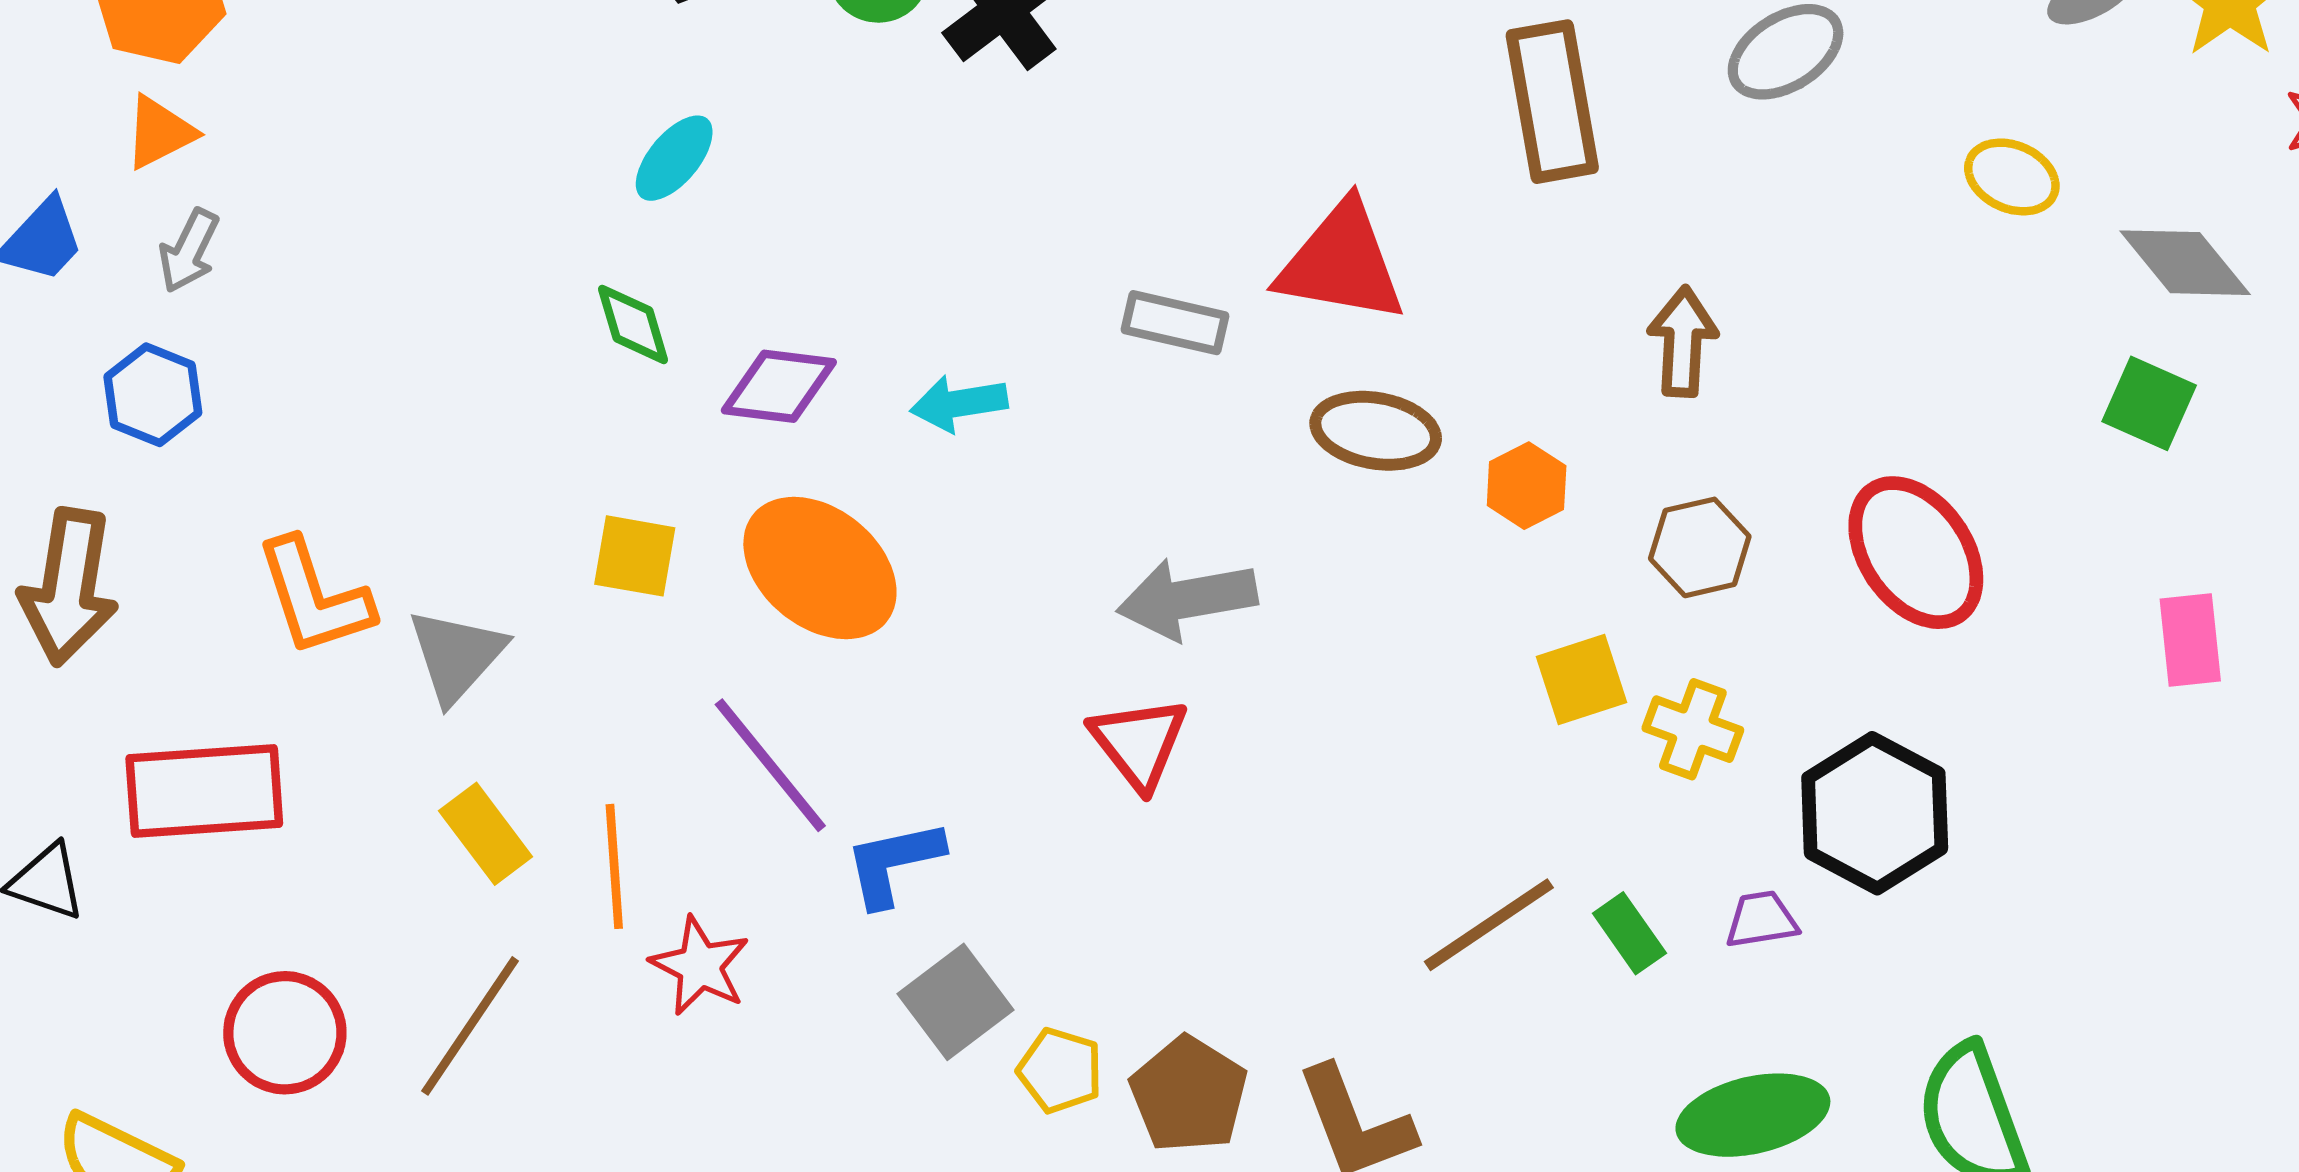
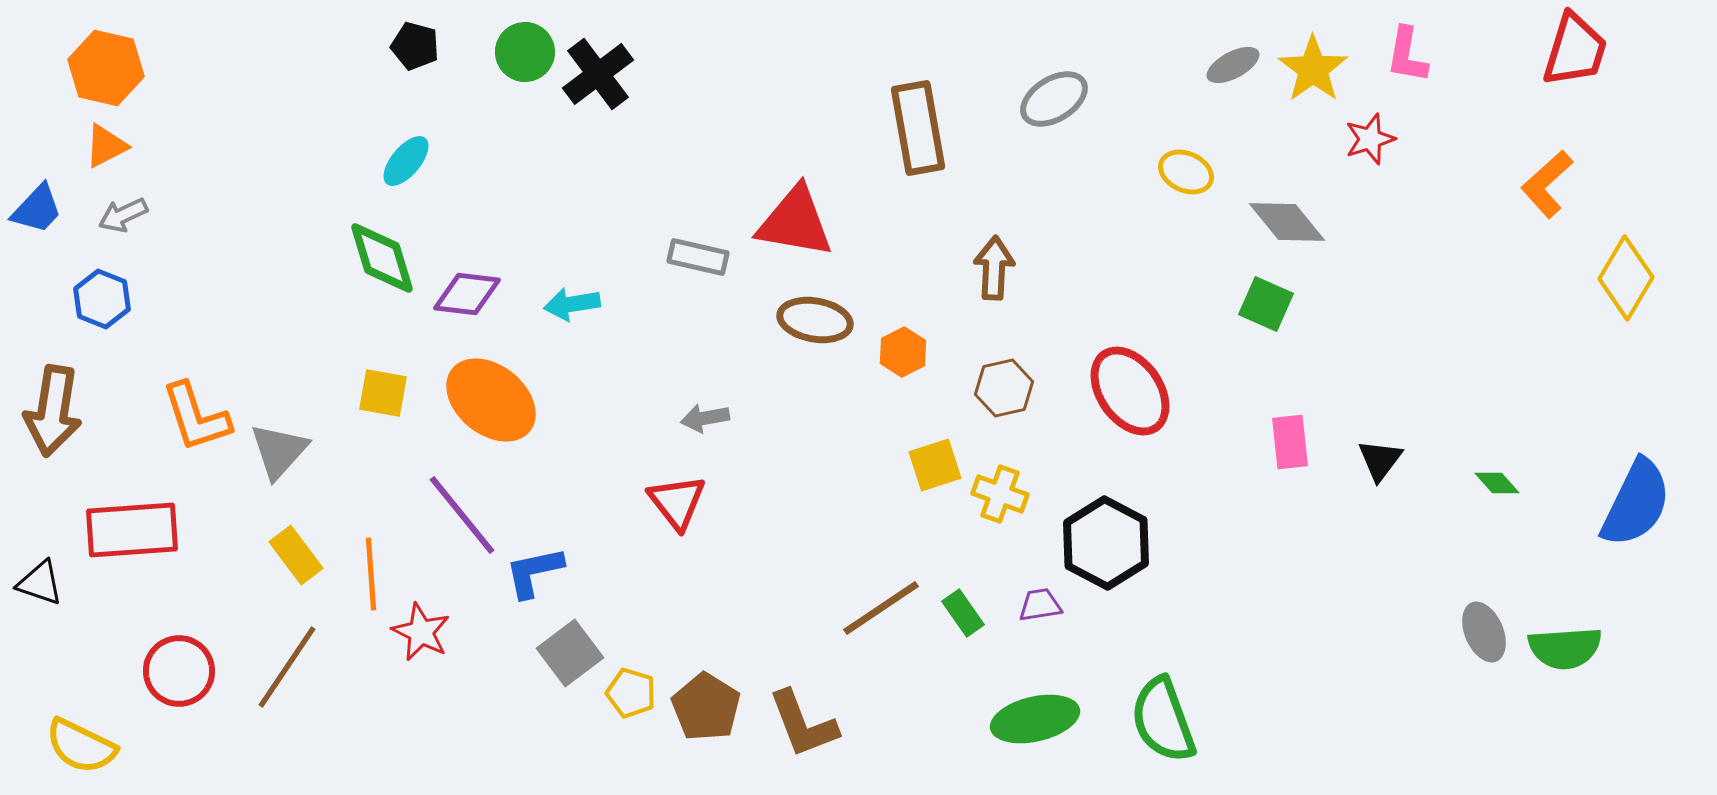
gray arrow: (189, 251) -> (123, 215), turned 39
green diamond: (633, 324) -> (382, 258), size x1.5
gray arrow: (1187, 599) -> (705, 418), size x0.6

